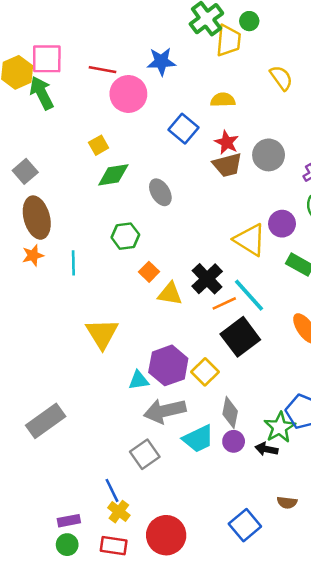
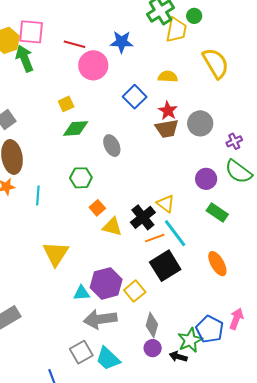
yellow semicircle: (281, 78) -> (216, 63), size x1.5
yellow triangle: (250, 240) -> (166, 204), moved, size x0.7
cyan trapezoid: (198, 439) -> (108, 359), moved, turned 64

